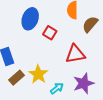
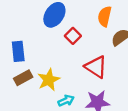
red triangle: (75, 54) -> (96, 67), turned 30

